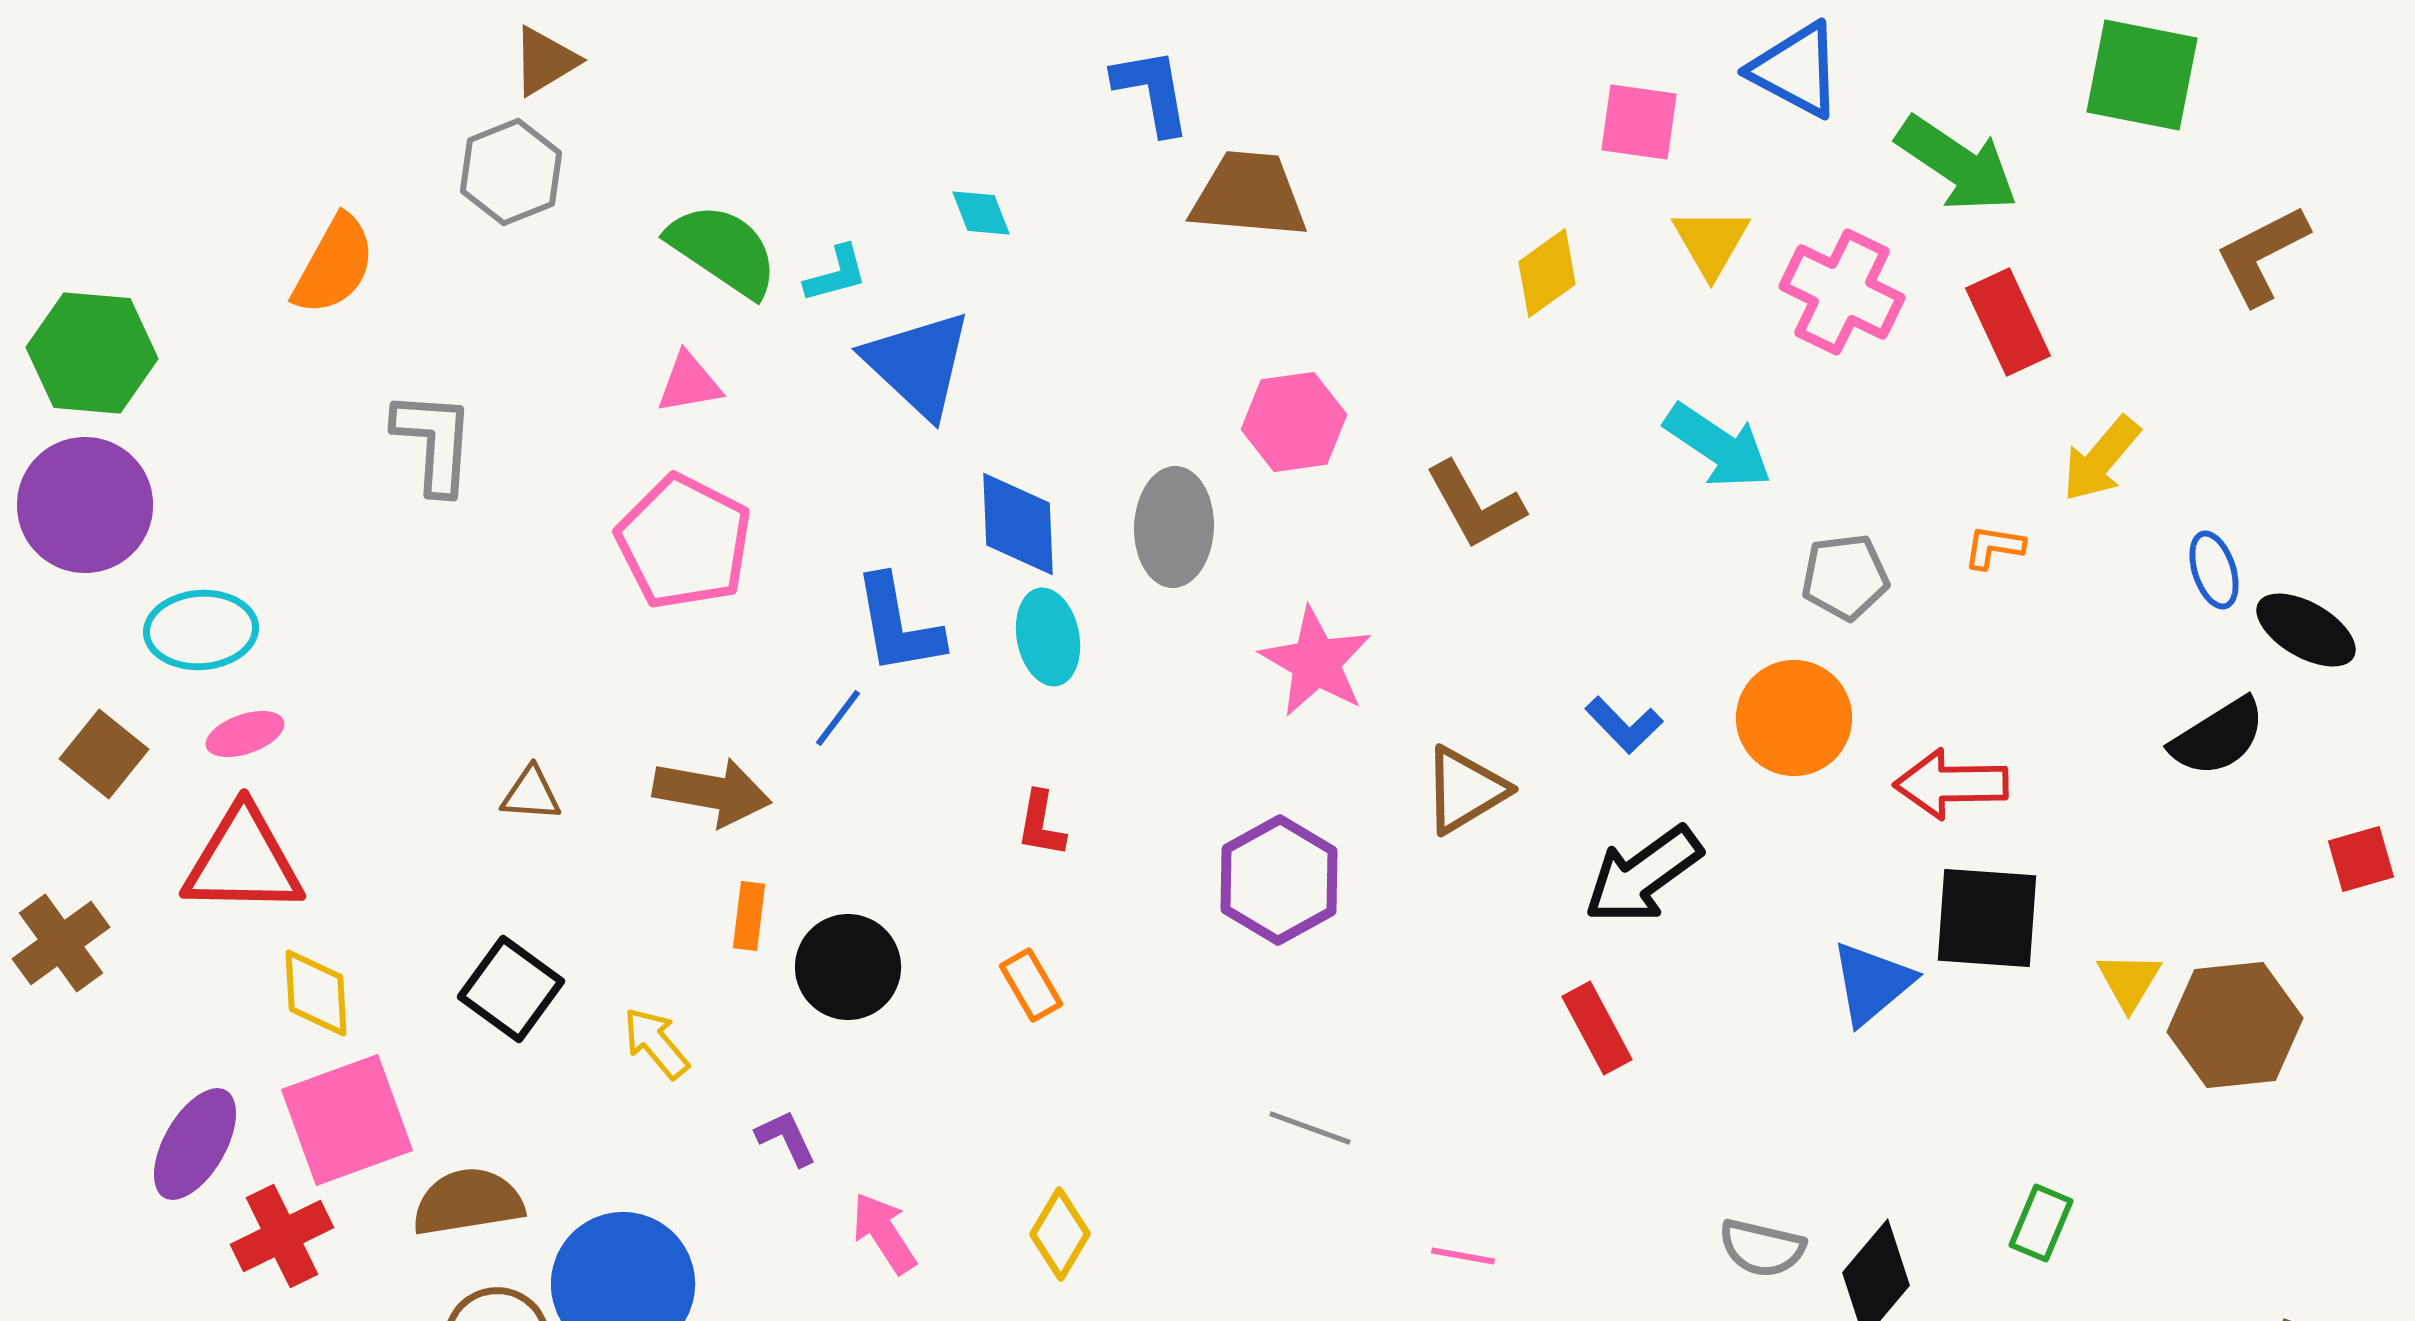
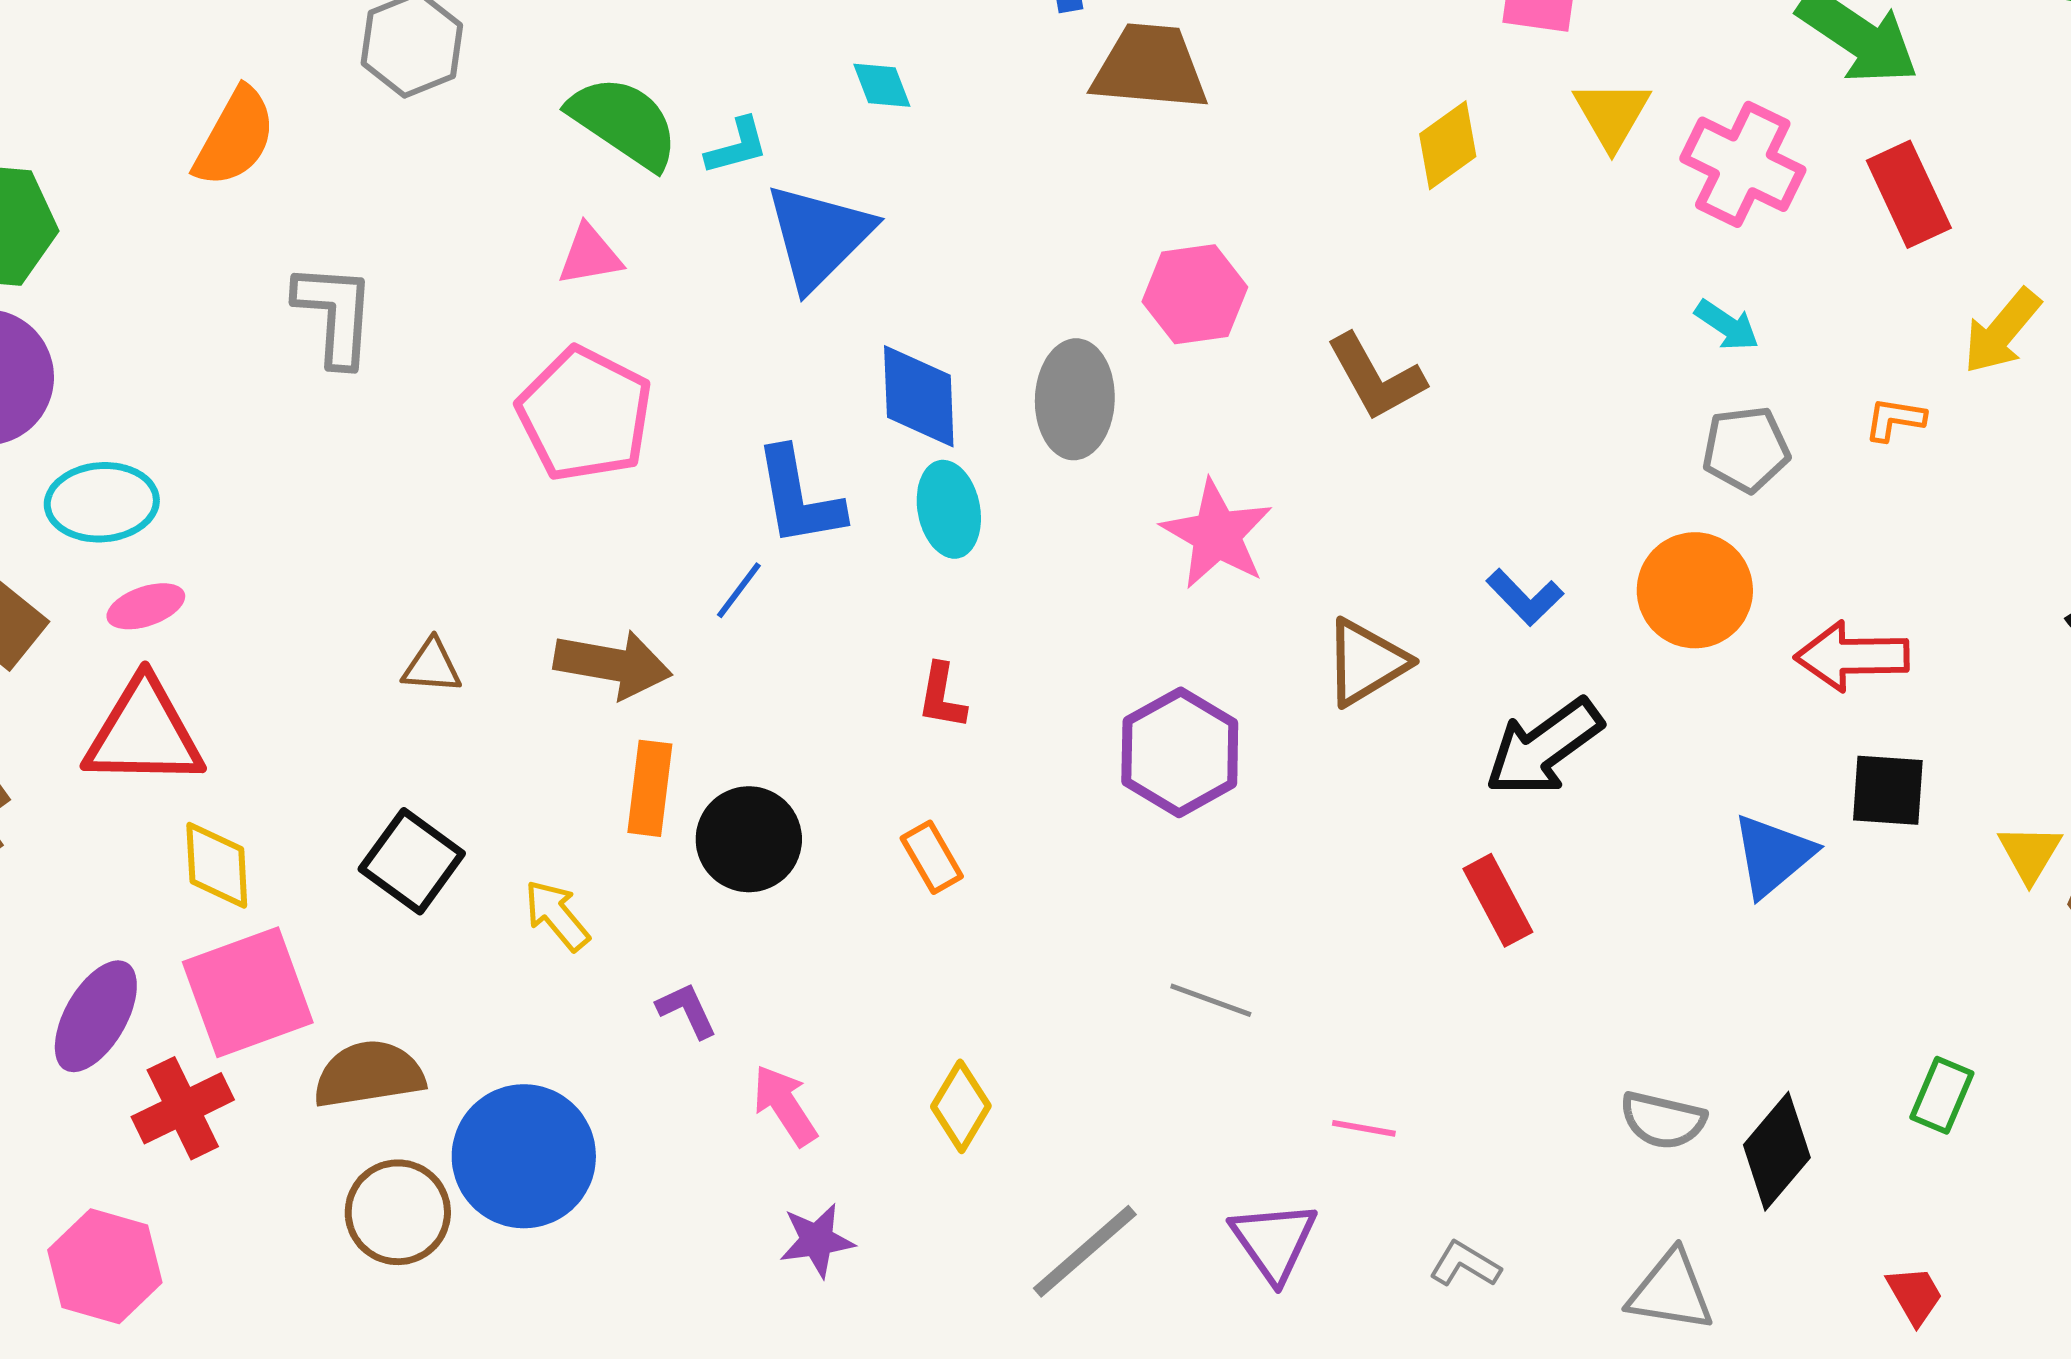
blue triangle: (918, 364) -> (819, 236), turned 32
cyan arrow: (1718, 446) -> (1727, 325), moved, size x0.6
orange rectangle: (749, 916) -> (650, 788), size x1.4
black square: (1987, 918) -> (1888, 790), size x0.7

